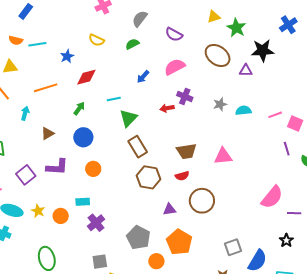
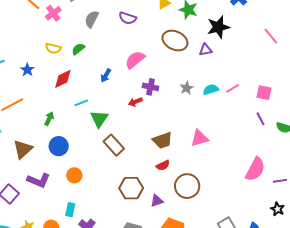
purple semicircle: (174, 34) -> (128, 18), moved
green semicircle: (132, 44) -> (78, 49), moved
red diamond: (86, 77) -> (63, 79), moved
pink line: (275, 115) -> (233, 88), moved
brown triangle: (48, 133) -> (23, 149), size x1.5
purple L-shape: (57, 167) -> (39, 180), turned 30
brown hexagon: (149, 177) -> (131, 188), moved
cyan rectangle: (83, 202) -> (70, 210), turned -64

